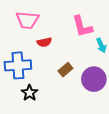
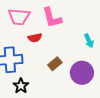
pink L-shape: (82, 26) -> (52, 18), moved

